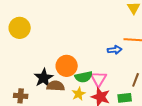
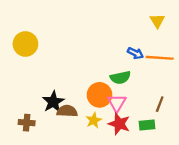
blue arrow: (115, 50) -> (135, 53), moved, turned 32
orange circle: (67, 66) -> (100, 95), moved
green semicircle: (84, 77) -> (120, 78), moved

